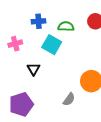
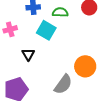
gray semicircle: (69, 99) -> (63, 84), size x1.5

